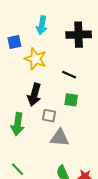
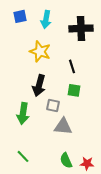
blue square: (14, 42) -> (20, 16), moved
black line: (69, 75) -> (72, 66), turned 48

